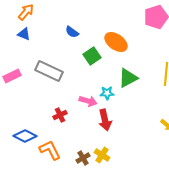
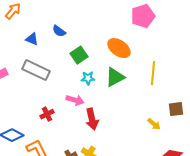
blue triangle: (24, 34) -> (32, 39), moved
orange ellipse: (116, 42) -> (119, 48), moved
cyan star: (107, 93) -> (88, 78), moved

